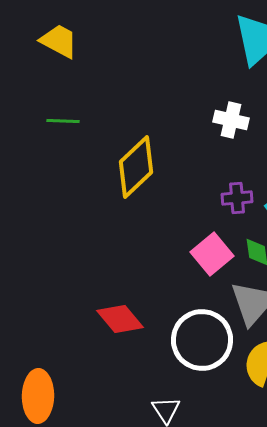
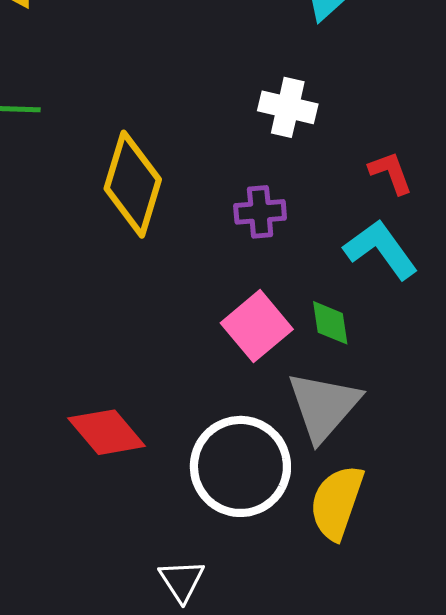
yellow diamond: (136, 167) -> (133, 184), turned -30
purple cross: (237, 198) -> (260, 212), moved

